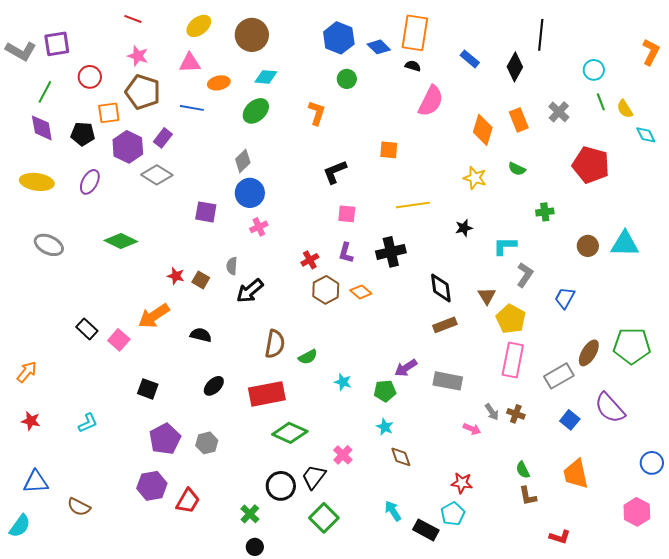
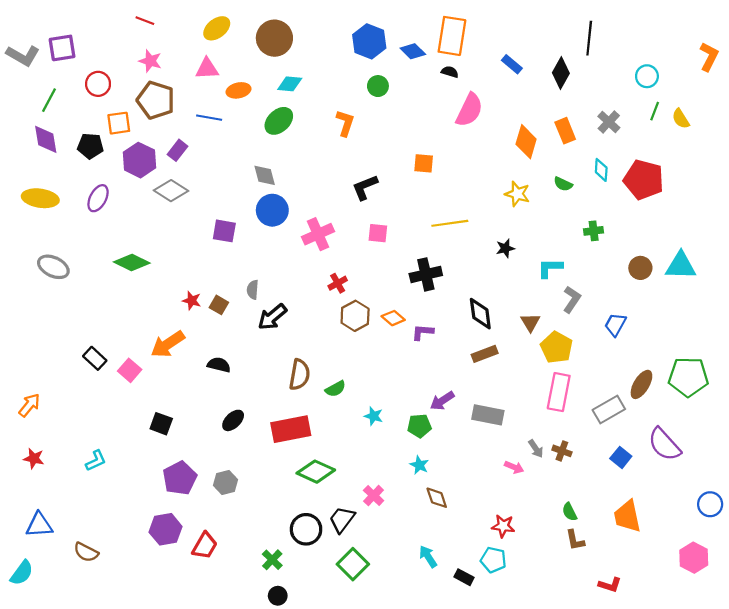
green line: (601, 102) -> (655, 111), turned 42
cyan diamond: (646, 135) -> (601, 170), moved, turned 30
gray diamond: (243, 161) -> (265, 175), turned -60
pink cross: (259, 227) -> (318, 234), moved, size x1.6
purple L-shape: (346, 253) -> (423, 332), moved, turned 80
cyan pentagon: (453, 514) -> (493, 560), turned -30
black rectangle: (426, 530) -> (464, 577), size x0.7

